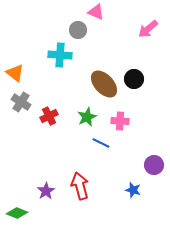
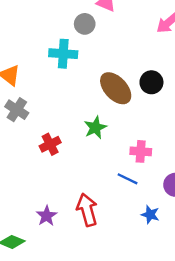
red cross: (49, 116) -> (50, 144), moved
pink cross: (120, 121) -> (141, 151), moved
blue line: (101, 143) -> (128, 179), moved

